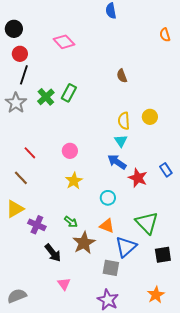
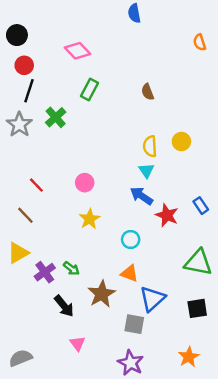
green rectangle: (69, 93) -> (90, 89), moved
green arrow: (71, 222) -> (71, 269), moved
green triangle: (147, 223) -> (198, 262), moved, turned -35
purple cross: (37, 225) -> (45, 272), turned 30

